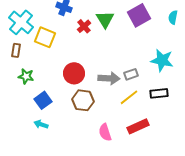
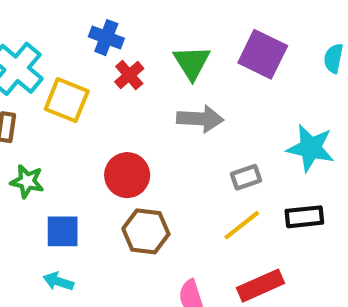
purple square: (139, 15) -> (263, 54), turned -35
red cross: (84, 26) -> (129, 75), moved
gray arrow: (109, 78) -> (200, 119), moved
blue square: (43, 100) -> (63, 231), turned 36

